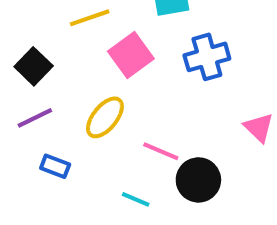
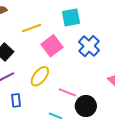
blue cross: (207, 57) -> (89, 46), turned -30
blue rectangle: (55, 166) -> (16, 100), turned 64

